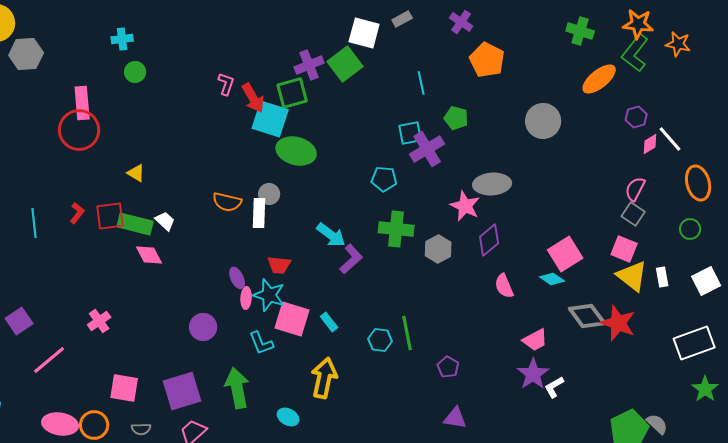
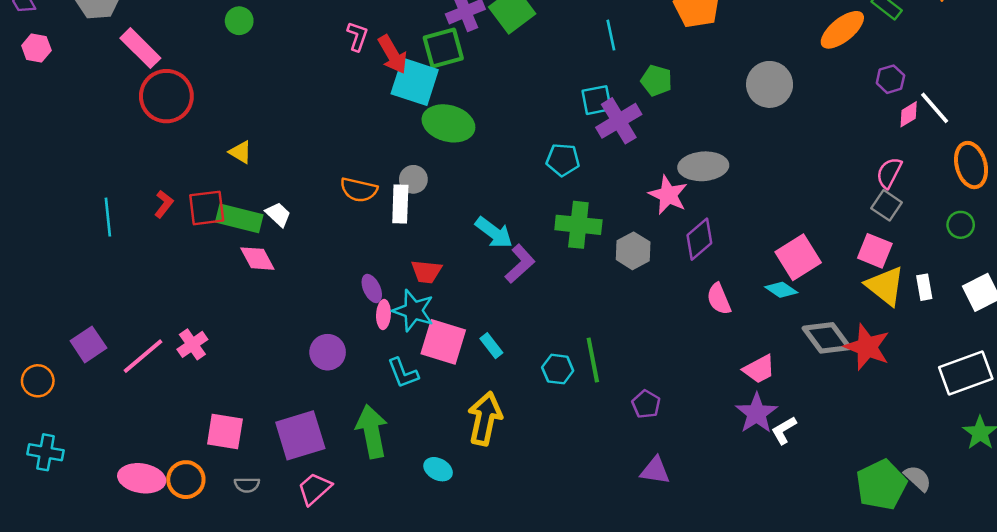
pink rectangle: (82, 103) -> (140, 48), moved, turned -40
pink line: (49, 360) -> (143, 356), moved

